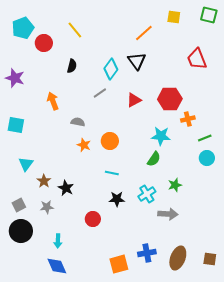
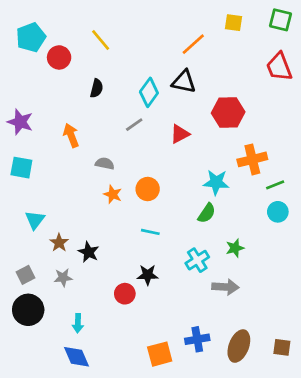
red trapezoid: (197, 59) -> (279, 67), moved
black triangle: (137, 61) -> (184, 82), turned -42
purple star: (15, 78) -> (20, 122), moved
red hexagon: (170, 99) -> (228, 113), moved
orange cross: (188, 119) -> (252, 159), size x1.5
black star: (117, 199) -> (148, 275), moved

